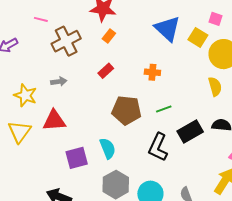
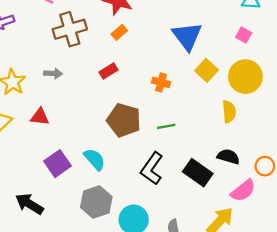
yellow square: (198, 37) -> (206, 70), moved
red triangle: (54, 121) -> (40, 117), size x0.7
black rectangle: (190, 132) -> (198, 173), moved, turned 55
cyan semicircle: (108, 148) -> (95, 159), turned -30
purple square: (77, 158) -> (58, 164), turned -30

